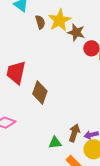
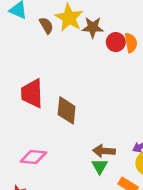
brown arrow: (74, 133) -> (104, 151), moved, turned -90
green triangle: (55, 143) -> (100, 166), turned -40

